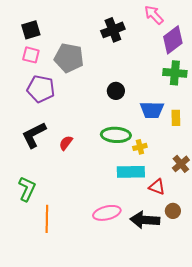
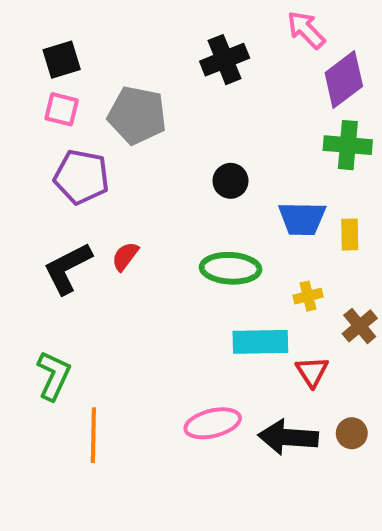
red semicircle: (66, 143) -> (125, 256), moved
yellow cross: (140, 147) -> (308, 296), moved
red triangle: (157, 187) -> (312, 372), turned 36
brown circle: (173, 211) -> (352, 433), moved

